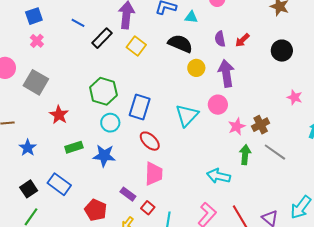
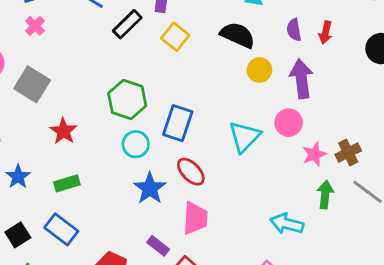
red arrow: (242, 40) -> (326, 32), turned -35
green rectangle: (74, 147) -> (67, 183), moved
blue star: (104, 156) -> (150, 188), moved, turned 30

